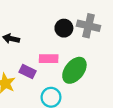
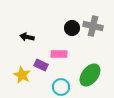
green ellipse: (74, 70) -> (90, 75), moved

